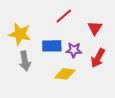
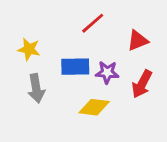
red triangle: (95, 28) -> (138, 41), turned 35
yellow star: (20, 34) -> (29, 49), size x0.7

